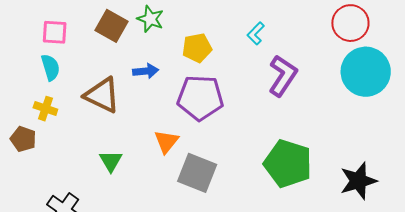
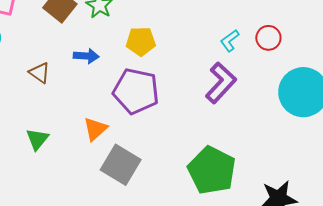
red circle: (350, 23) -> (268, 38), moved, size x0.7
cyan L-shape: (256, 33) -> (230, 41), moved
brown triangle: (102, 95) -> (40, 73), size x0.6

